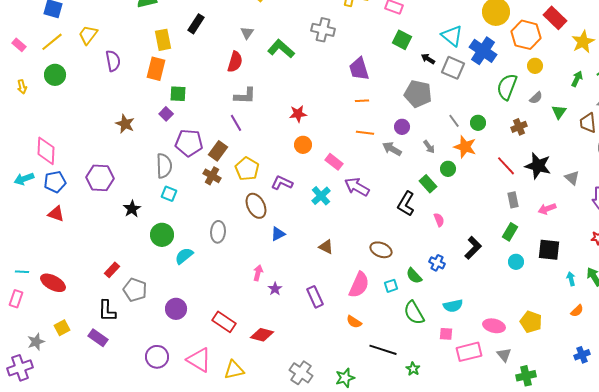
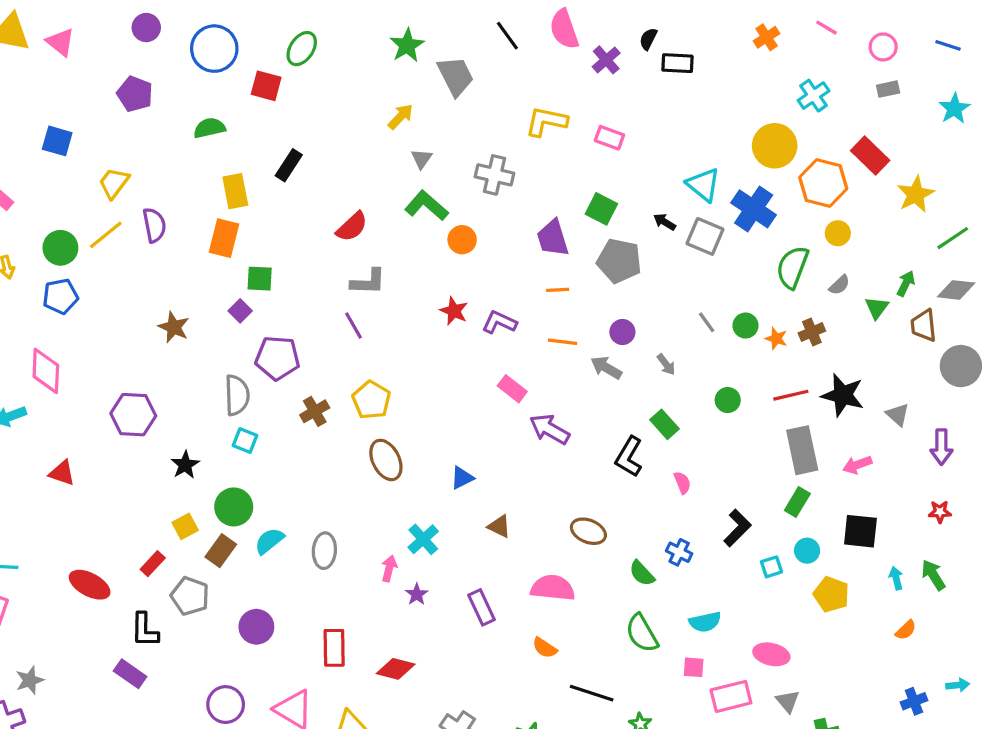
gray triangle: (247, 33) -> (422, 159), moved
green square: (402, 40) -> (601, 209), moved
yellow line: (52, 42) -> (106, 235), moved
red semicircle: (235, 62) -> (352, 227), turned 30
green arrow: (577, 79) -> (906, 283), moved
gray pentagon: (418, 94) -> (619, 261), moved
red star: (298, 114) -> (454, 311), turned 30
orange circle: (303, 145) -> (462, 240), moved
orange star: (465, 147) -> (776, 338), moved, size x0.6
brown rectangle: (218, 151) -> (221, 551), moved
red line: (506, 166) -> (791, 395), turned -60
green circle: (448, 169) -> (728, 400), moved
brown cross: (212, 176) -> (315, 411), turned 30
blue pentagon: (55, 182) -> (60, 296), moved
purple L-shape: (282, 183) -> (499, 322), moved
cyan cross: (321, 196) -> (423, 539), moved
gray rectangle: (513, 200) -> (802, 450), size x1.8
gray ellipse: (218, 232) -> (324, 551), moved
blue triangle: (278, 234) -> (462, 478), moved
red ellipse: (53, 283) -> (90, 585), moved
pink semicircle: (359, 285) -> (553, 588), turned -108
cyan square: (391, 286) -> (771, 567), moved
red rectangle: (224, 322) -> (334, 648), turned 55
yellow pentagon: (531, 322) -> (831, 594), moved
yellow square: (62, 328) -> (185, 526), moved

